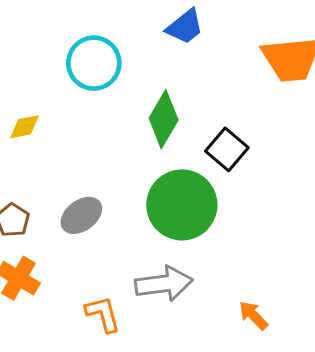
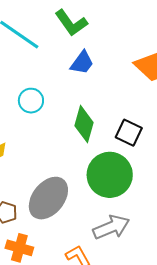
cyan circle: (94, 63) -> (31, 101), size x0.7
gray ellipse: (81, 215) -> (48, 198), size x1.6

